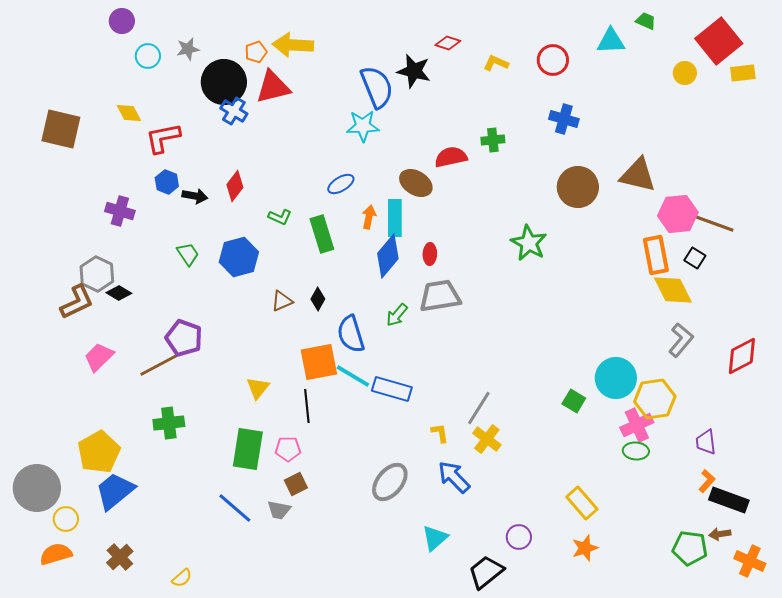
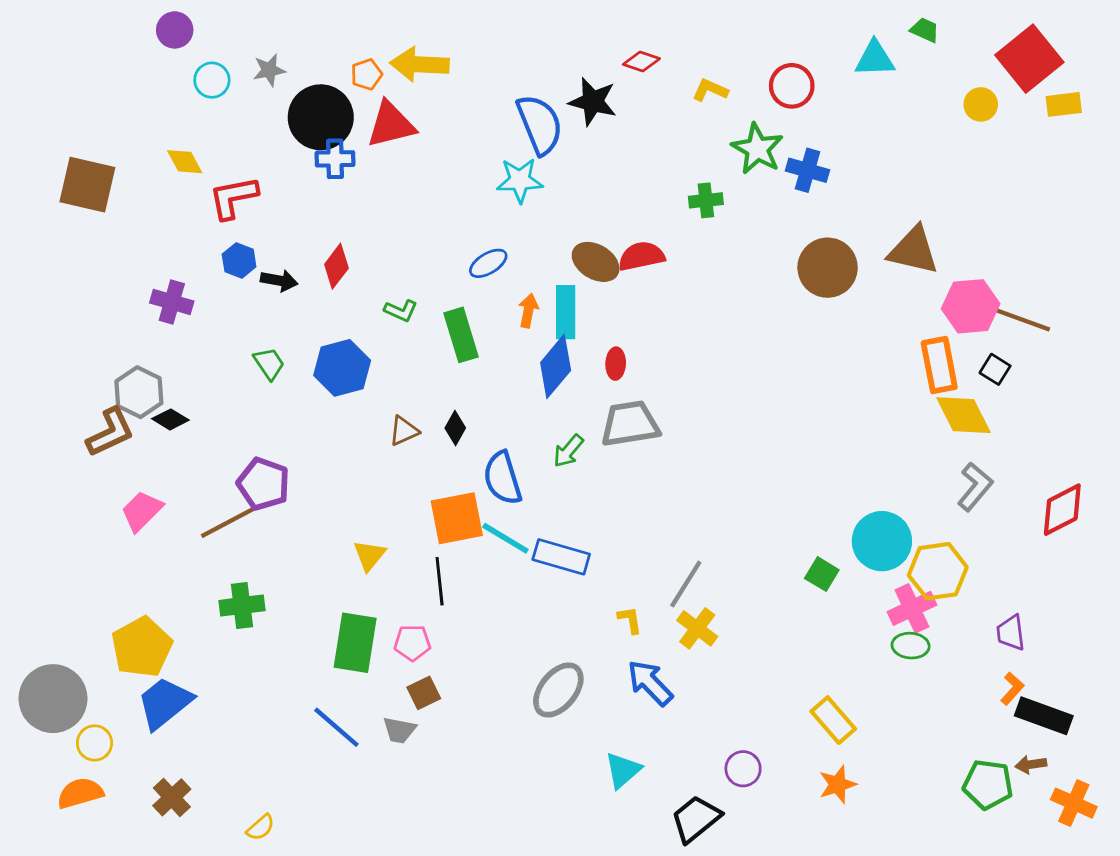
blue cross: (234, 111) -> (335, 159), turned -32
red semicircle: (451, 157) -> (641, 256), moved
green star: (529, 243) -> (757, 149), moved

